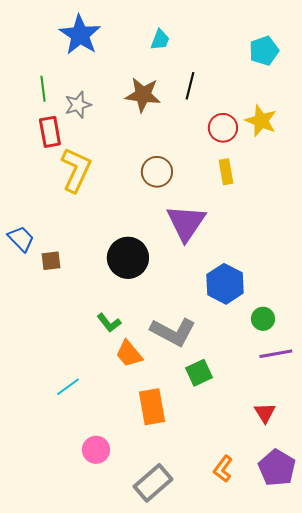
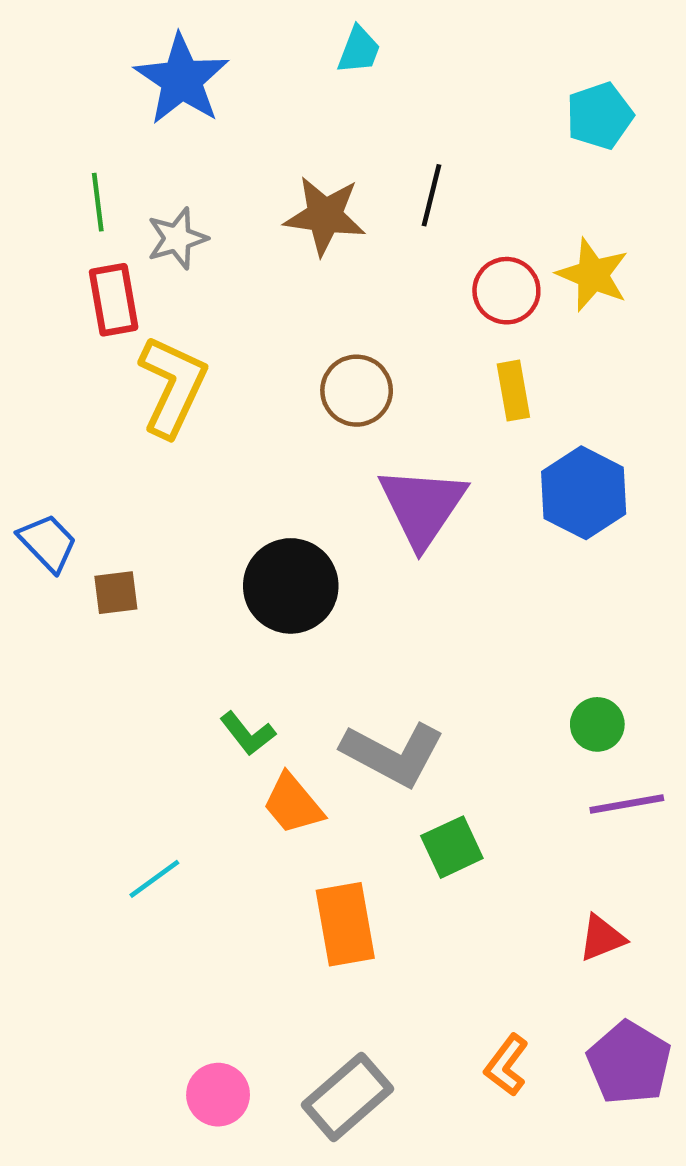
cyan trapezoid: (160, 40) -> (359, 50), moved
blue hexagon: (225, 284) -> (584, 493), moved
red triangle: (265, 413) -> (602, 938), turned 40
pink circle: (96, 450) -> (218, 1095), moved

